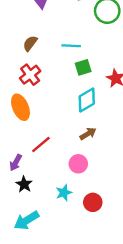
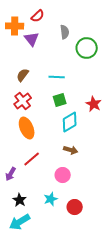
green square: (83, 67) -> (60, 100), moved
orange ellipse: (20, 107) -> (27, 128), moved
brown arrow: (88, 134) -> (71, 150), turned 48
black star: (24, 184) -> (20, 200), moved

